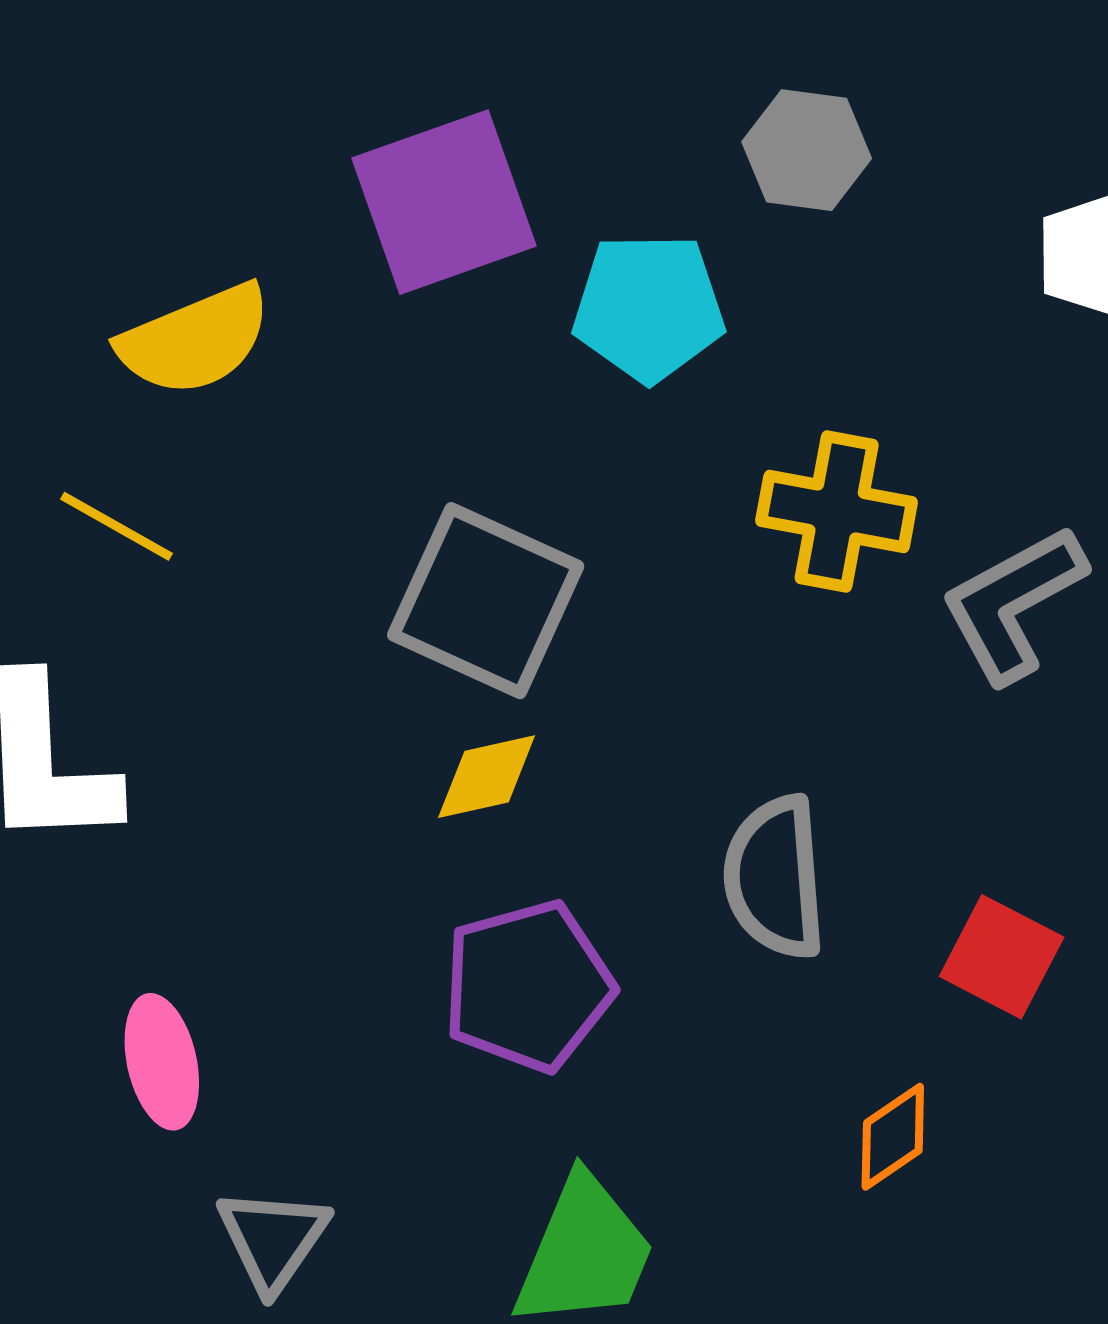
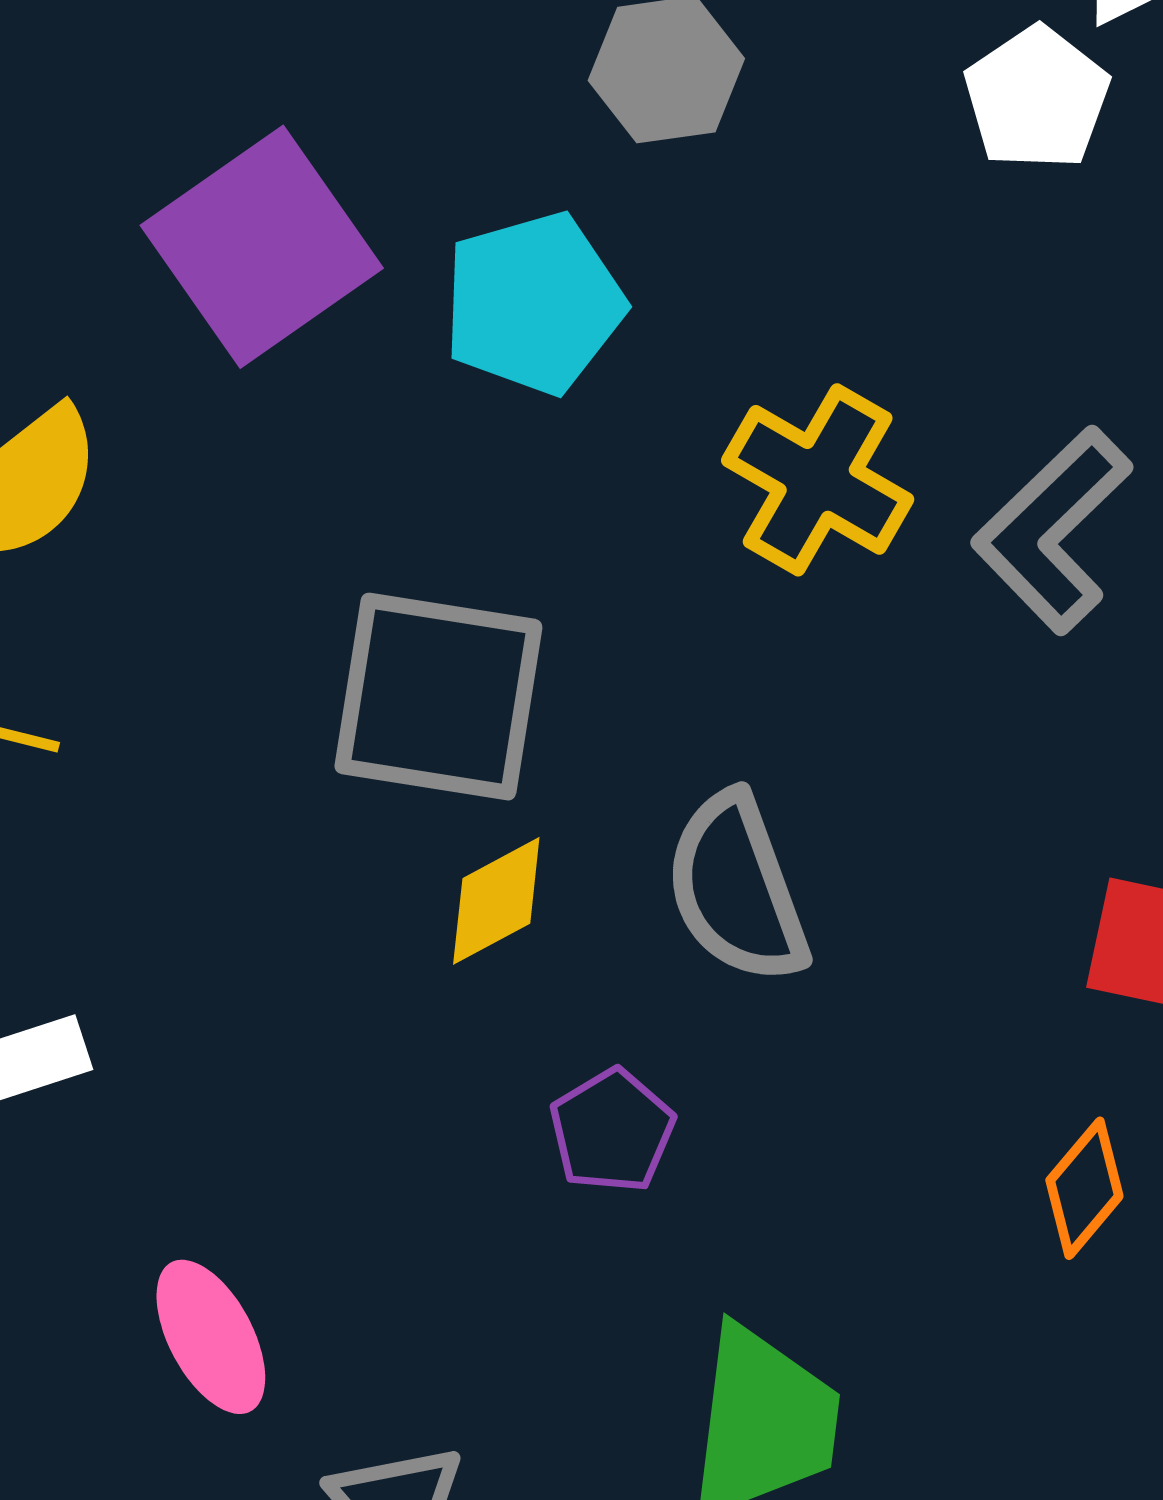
yellow cross: (837, 512) -> (818, 480), turned 35
gray semicircle: (775, 877) -> (737, 888), moved
purple pentagon: (528, 986) -> (612, 1131), size x0.6

